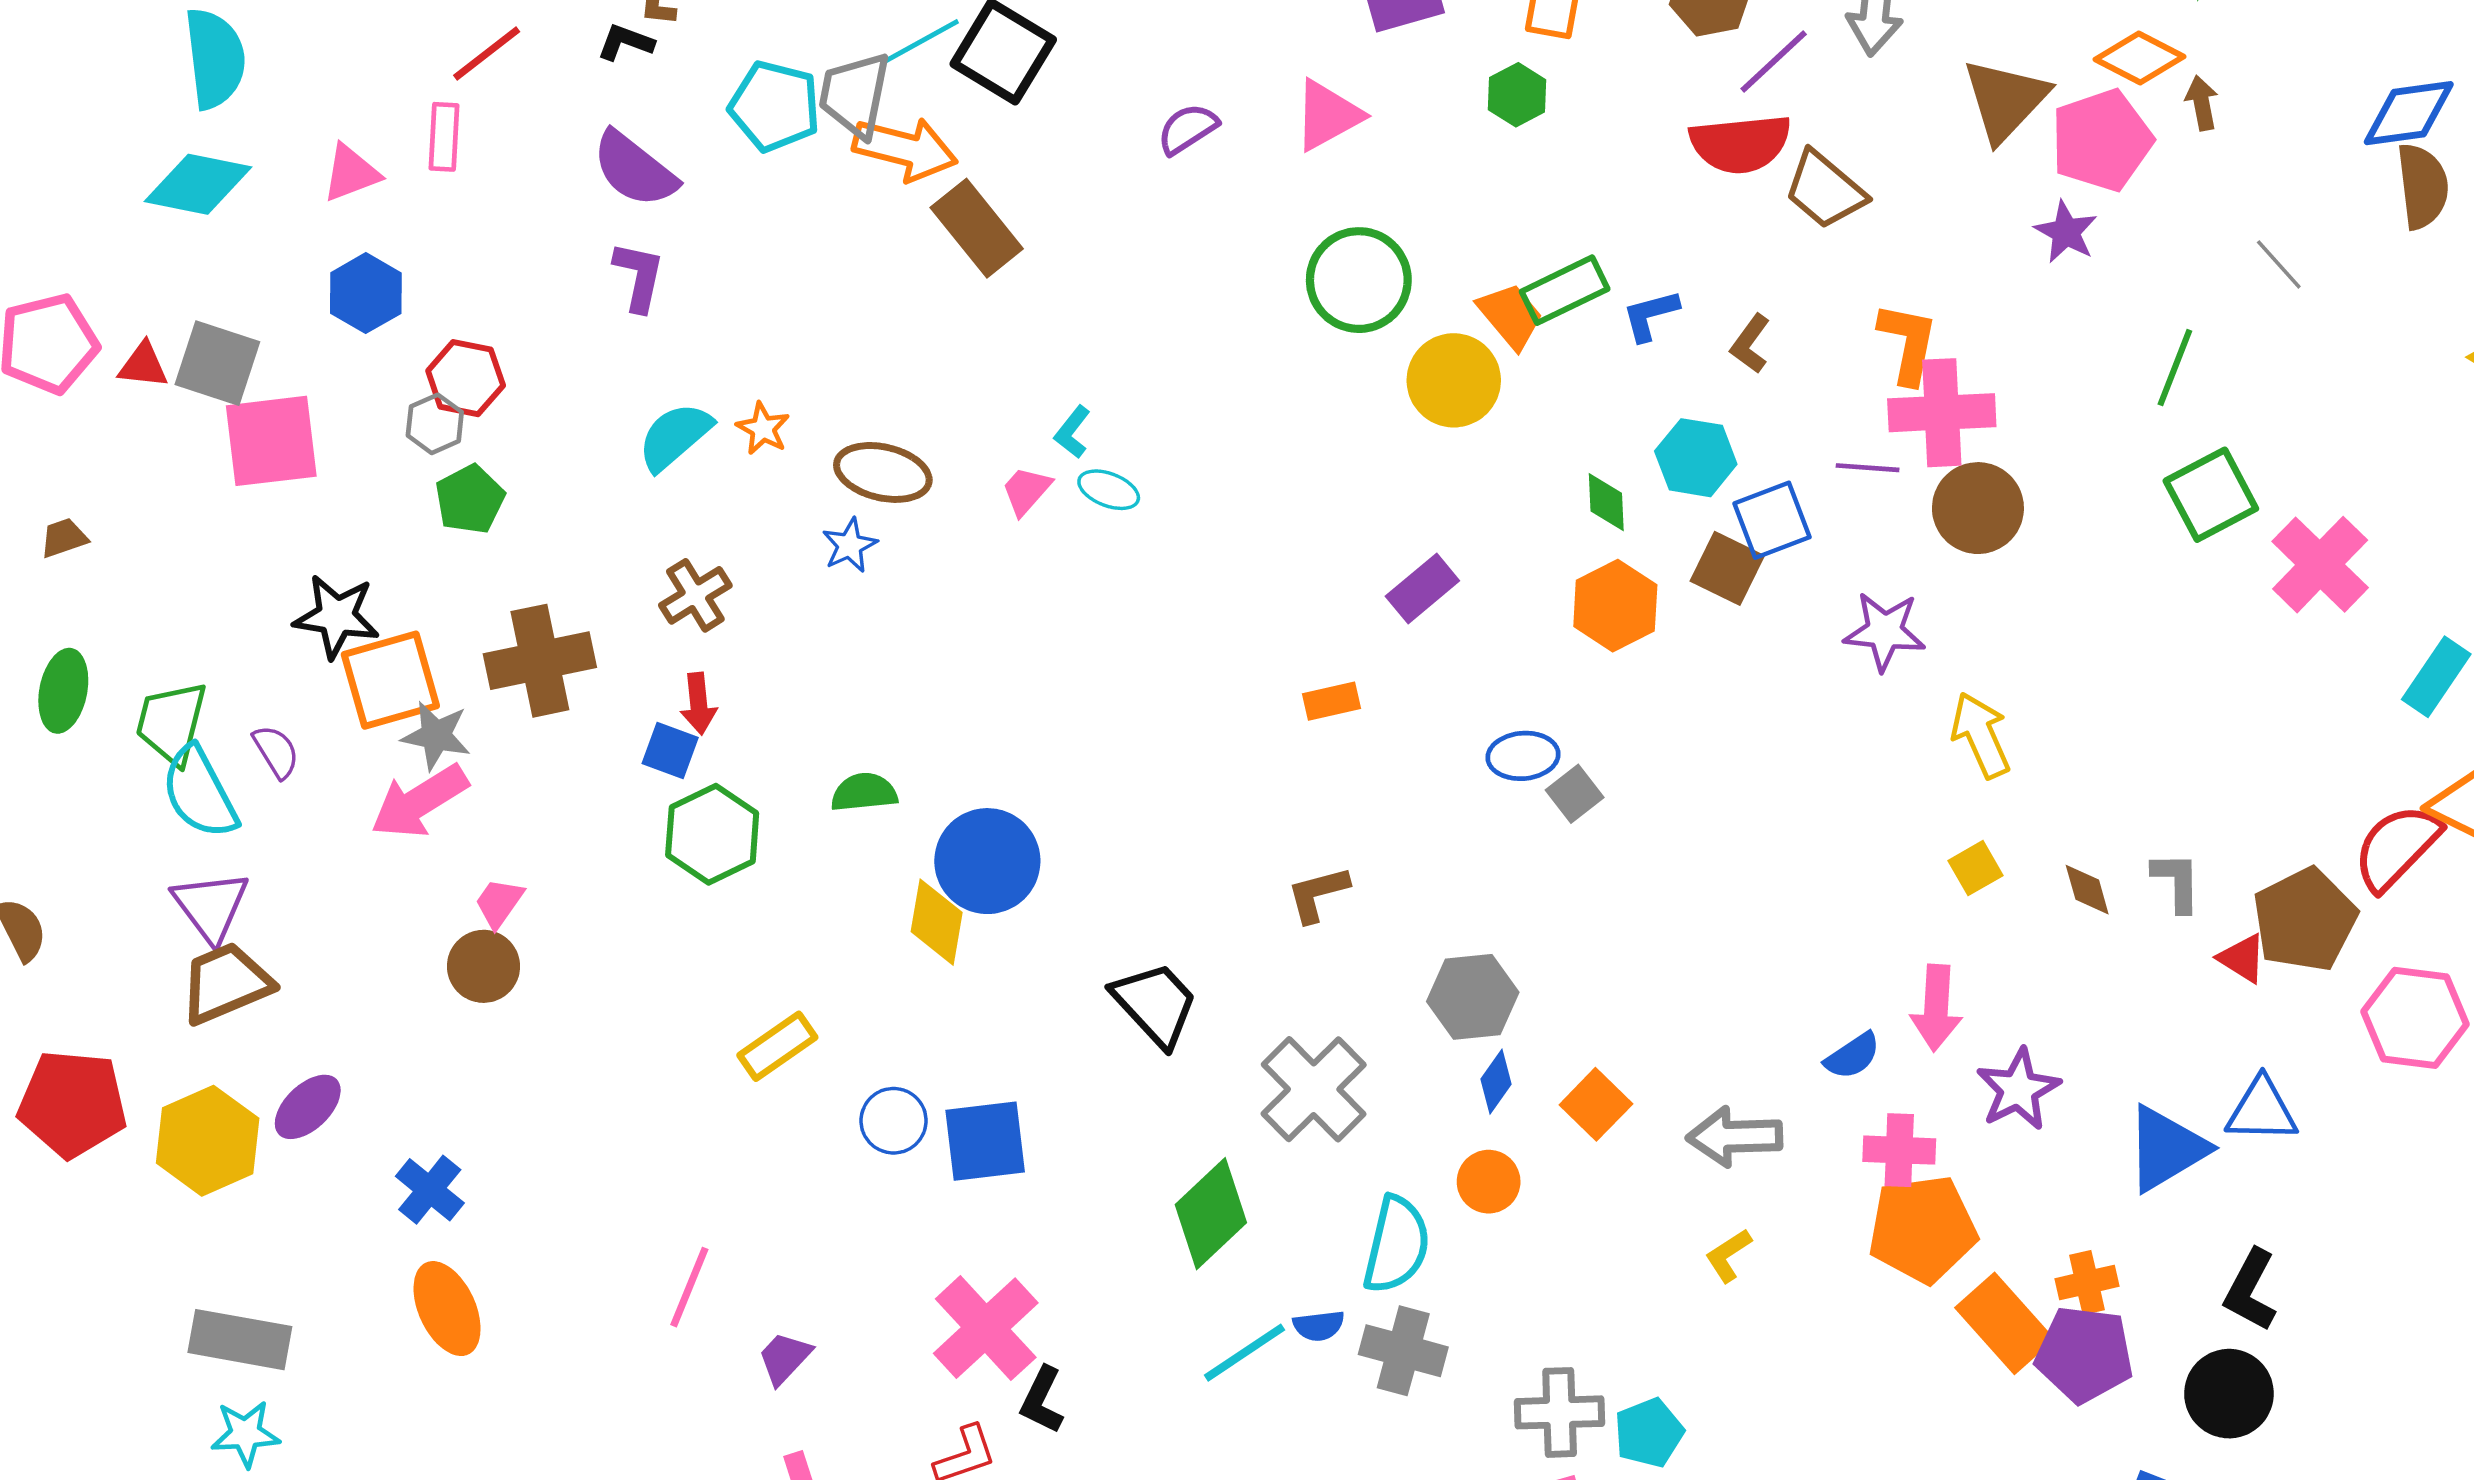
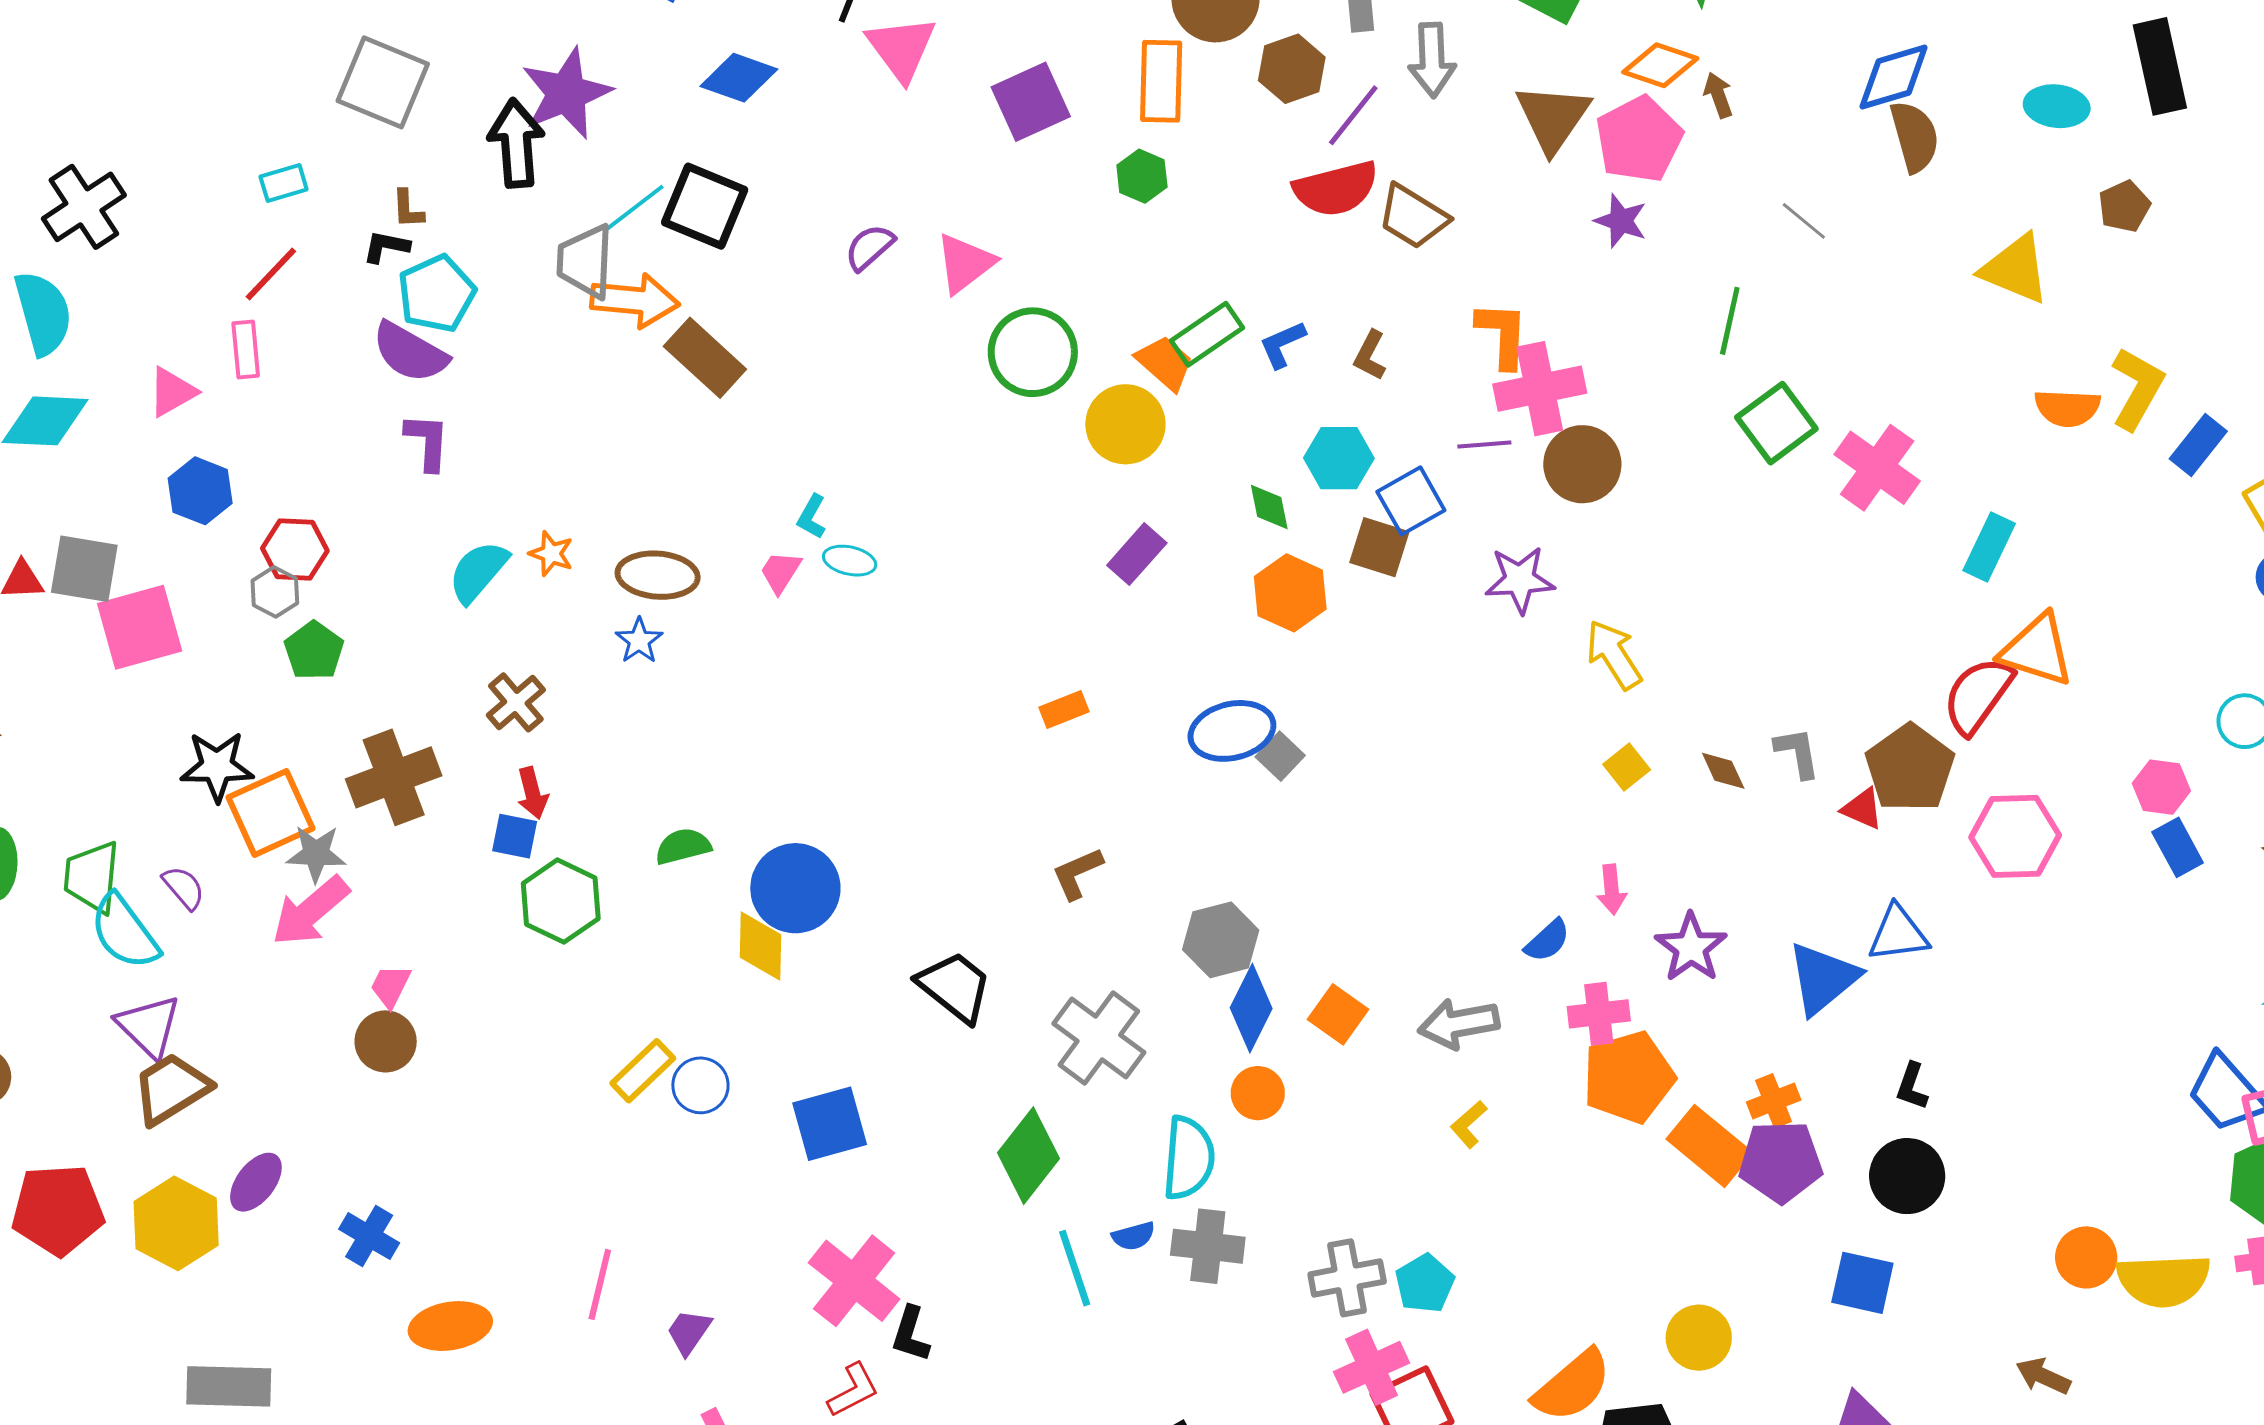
cyan pentagon: (775, 106) -> (437, 294), moved, turned -30
pink triangle: (1328, 115) -> (965, 263), moved
purple rectangle: (1422, 588) -> (1137, 554), moved
blue ellipse: (1523, 756) -> (1232, 731), size x1.4
pink arrow: (1936, 1008) -> (1612, 890), size x0.7
blue diamond: (1496, 1082) -> (1251, 1008), size x1.6
blue circle: (894, 1121) -> (700, 1085), moved
black L-shape: (2251, 1290) -> (1912, 1086), size x0.7
orange ellipse: (447, 1309) -> (450, 1326), moved, turned -66
cyan line: (1244, 1353) -> (1075, 1268), turned -66

